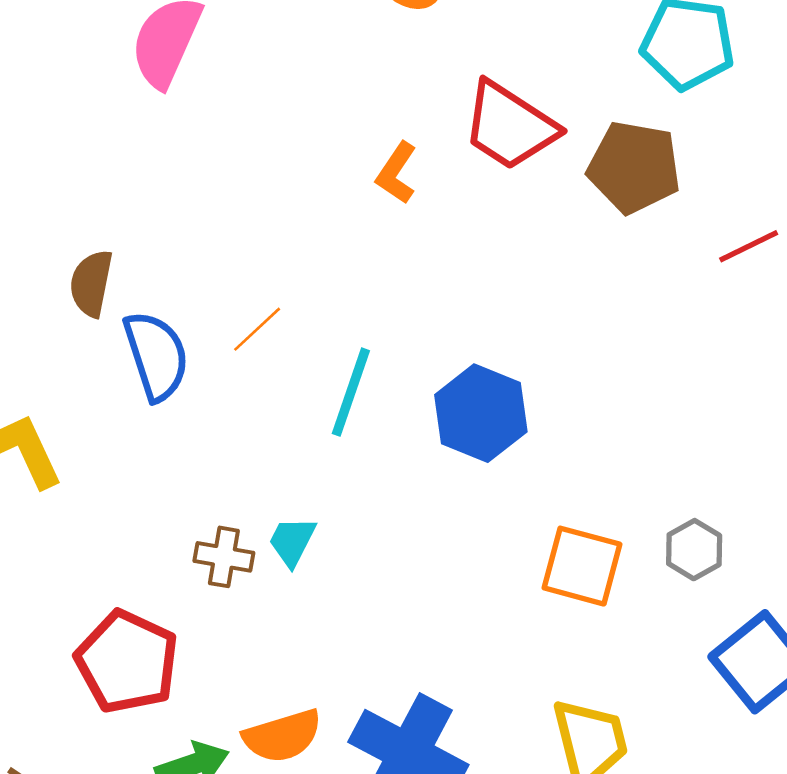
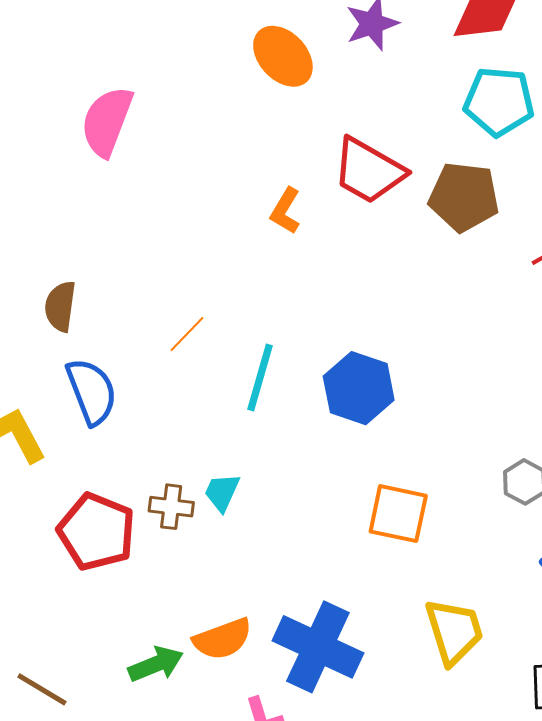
blue semicircle: (156, 356) -> (92, 391), moved
orange square: (582, 566) -> (398, 514), moved
red pentagon: (127, 662) -> (96, 532), moved

